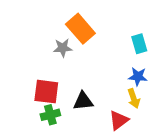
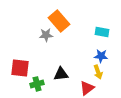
cyan rectangle: (139, 44) -> (102, 32), turned -64
red square: (46, 92) -> (20, 68), moved

